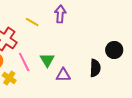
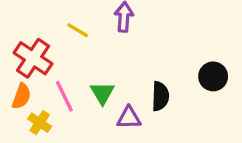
black semicircle: (95, 68) -> (160, 96), moved

